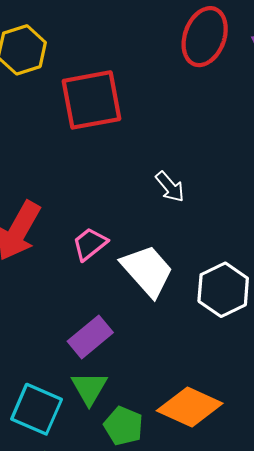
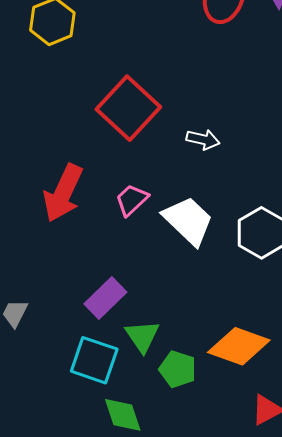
red square: (91, 100) -> (128, 108), moved, turned -32
white arrow: (170, 187) -> (203, 140), turned -32
purple rectangle: (90, 337) -> (105, 298), moved

